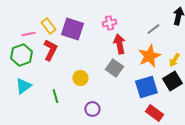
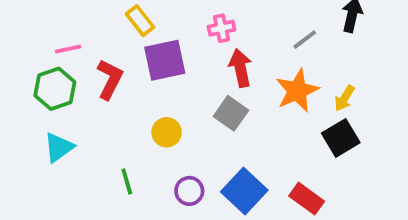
yellow rectangle: (48, 26) -> (140, 21), moved
purple square: (72, 29) -> (165, 60), moved, turned -30
blue square: (146, 87) -> (244, 191), moved, turned -30
green line: (55, 96) -> (127, 181), moved

